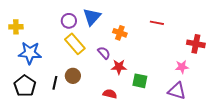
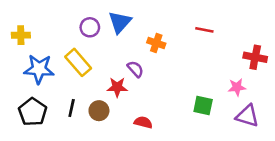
yellow rectangle: (75, 44) -> (78, 62), moved
red star: (119, 67) -> (117, 87), moved
brown circle: (73, 76) -> (99, 111), moved
green square: (140, 81) -> (203, 105), moved
purple triangle: (177, 91) -> (247, 116), moved

